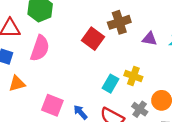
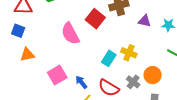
pink semicircle: (40, 48) -> (70, 34), moved, turned 130
pink square: (52, 105) -> (57, 75), turned 36

